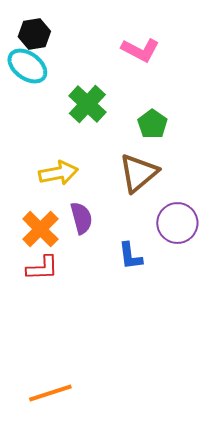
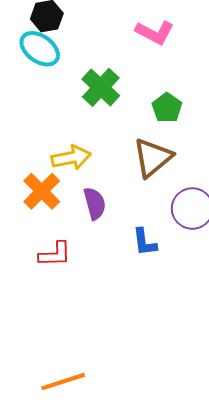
orange cross: (40, 229) -> (42, 191), moved

